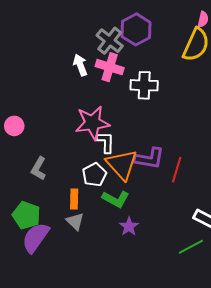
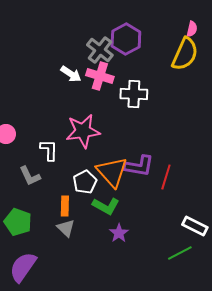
white arrow: (80, 65) -> (71, 74), turned 145
white L-shape: (106, 142) -> (49, 150), moved
gray L-shape: (39, 169) -> (30, 176), turned -55
purple semicircle: (36, 238) -> (23, 267), moved

